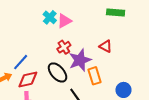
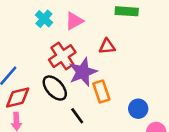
pink triangle: (64, 21) -> (74, 21), moved
red triangle: (106, 46) -> (107, 47), moved, turned -32
red cross: (64, 47) -> (62, 56), size x1.5

